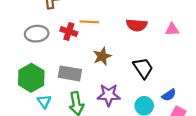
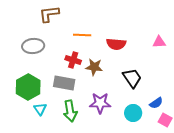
red semicircle: (137, 25) -> (116, 44), moved
red cross: (69, 32) -> (73, 60), moved
brown star: (102, 56) -> (94, 67), turned 30

